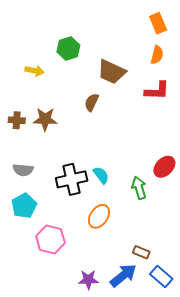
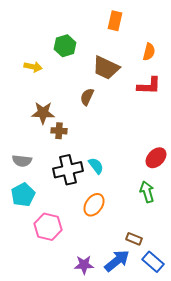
orange rectangle: (158, 23) -> (115, 21), moved, turned 36
brown cross: (17, 120) -> (59, 131), moved
green arrow: (139, 188) -> (147, 192), moved

